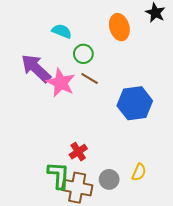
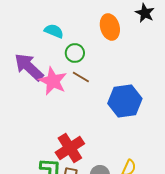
red cross: (78, 152) -> (70, 148), size x1.6

